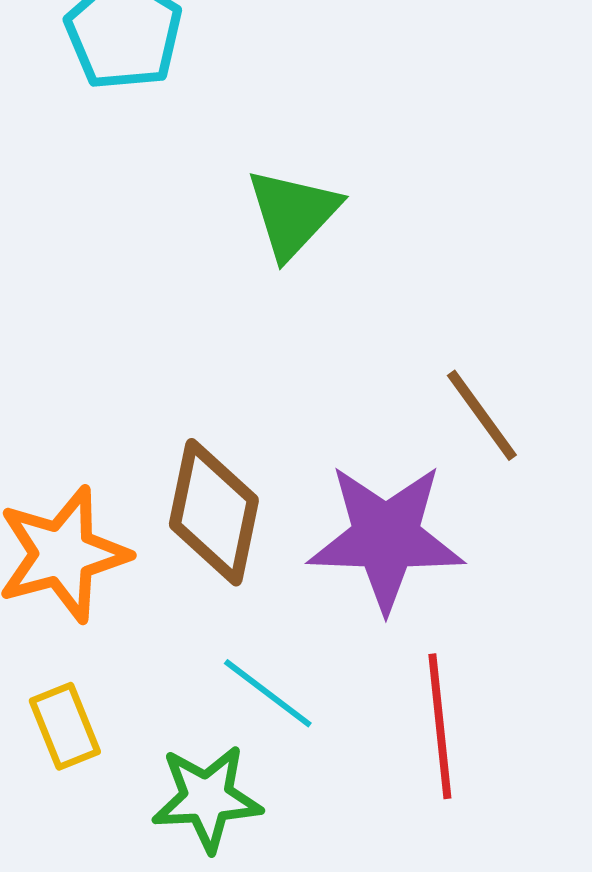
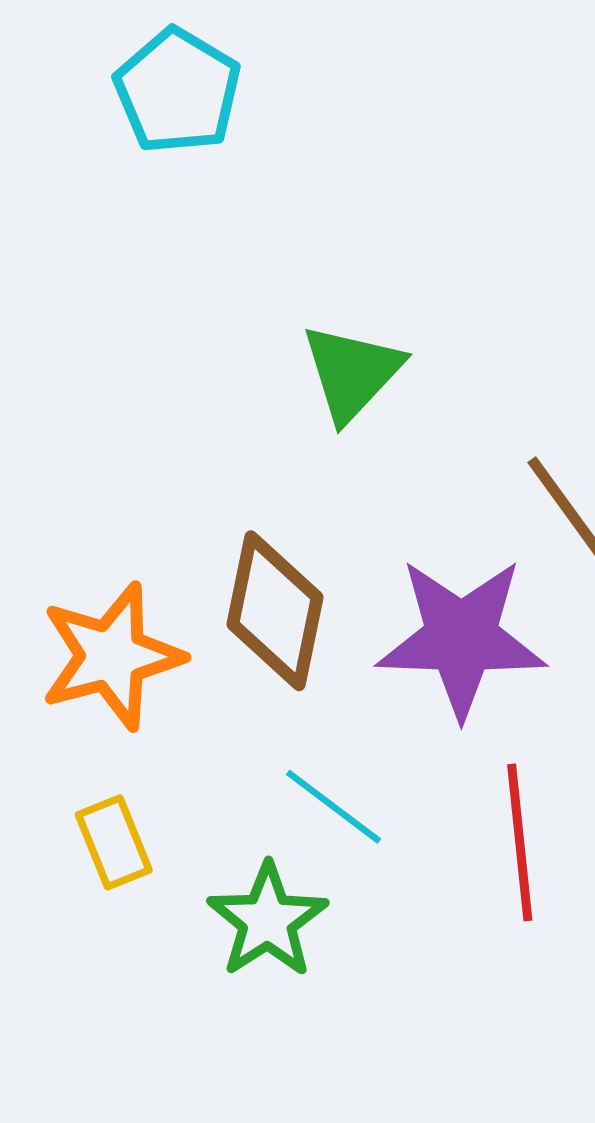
green triangle: (293, 213) -> (352, 372), moved
green star: (207, 798) -> (267, 920), turned -30

